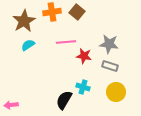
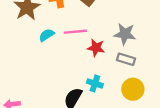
cyan semicircle: (28, 45) -> (47, 35), moved

